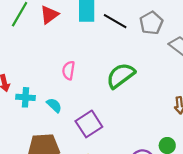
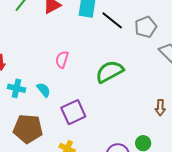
cyan cross: (26, 97) -> (17, 88), moved

